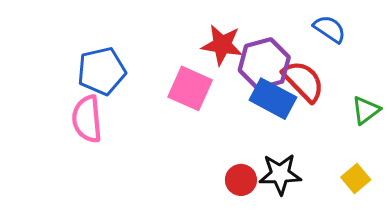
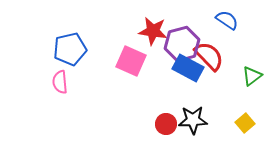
pink semicircle: (87, 119) -> (60, 82), size x0.7

